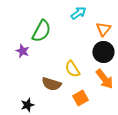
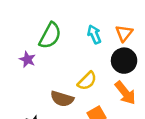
cyan arrow: (78, 13) -> (94, 34), moved, turned -77
yellow semicircle: (72, 69) -> (87, 81), turned -102

